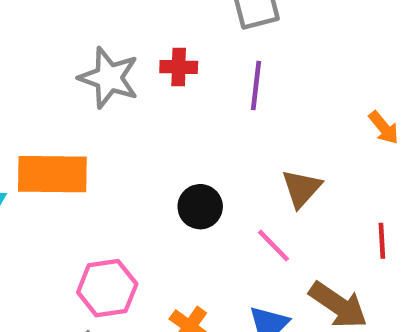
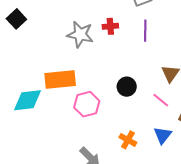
pink hexagon: (107, 288) -> (87, 104), moved

